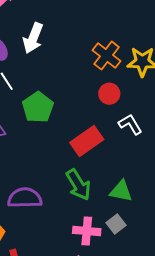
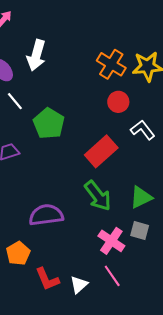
green triangle: (121, 191) -> (141, 197), turned -30
gray square: (116, 224) -> (140, 231), turned -30
pink cross: (87, 231) -> (111, 241), turned 36

